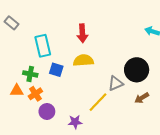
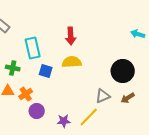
green cross: (30, 74) -> (13, 68), moved
gray triangle: (116, 83) -> (103, 96), moved
yellow line: (98, 102) -> (89, 117), moved

